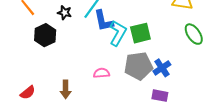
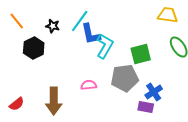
green square: (140, 33) -> (141, 54), moved
blue cross: (162, 68) -> (154, 92), moved
brown arrow: (66, 89) -> (54, 101), size x1.5

